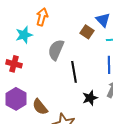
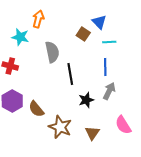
cyan star: (24, 35) -> (20, 37), turned 30
gray semicircle: (56, 50) -> (52, 52), turned 145

